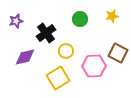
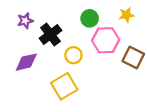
purple star: (16, 21) -> (25, 21), moved
pink hexagon: (94, 66) -> (106, 40), moved

